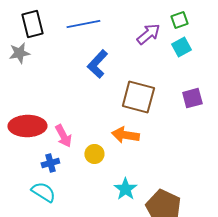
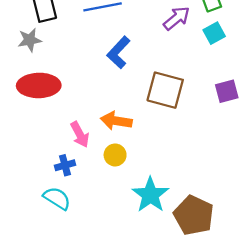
red ellipse: (27, 126) -> (39, 85), moved
orange arrow: (125, 135) -> (116, 121), moved
cyan star: (125, 189) -> (150, 195), size x1.4

